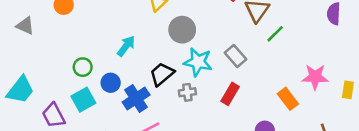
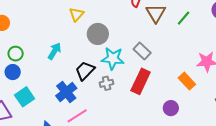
green line: (275, 34) -> (184, 18), moved
green circle: (83, 67) -> (16, 54), moved
blue circle: (111, 83) -> (13, 72), moved
red rectangle: (230, 94) -> (141, 81), size x1.4

